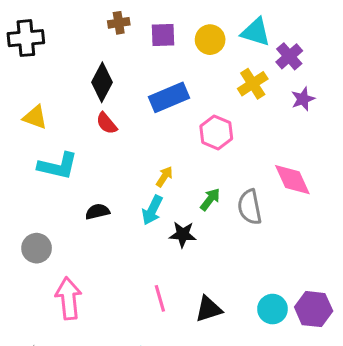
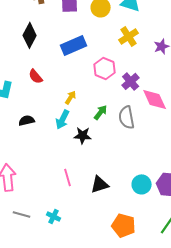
purple cross: (289, 56) -> (131, 81), moved
red semicircle: (107, 123) -> (36, 76), moved

